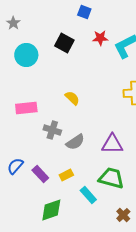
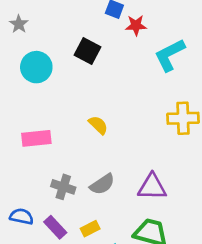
red star: (100, 38) -> (136, 25), moved
gray cross: (52, 130) -> (63, 187), moved
blue semicircle: (15, 166) -> (22, 216), turned 60

